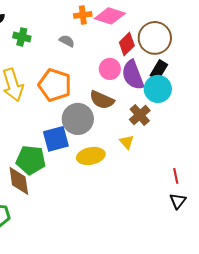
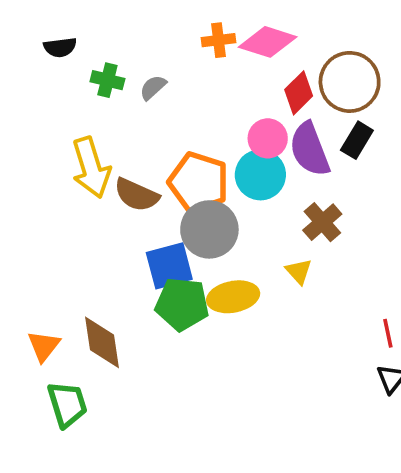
gray semicircle: (67, 41) -> (153, 87), moved, turned -70
orange pentagon: (55, 85) -> (198, 182), moved
cyan circle: (158, 89) -> (260, 175), moved
brown semicircle: (102, 100) -> (137, 195), moved
green pentagon: (31, 160) -> (182, 304), moved

